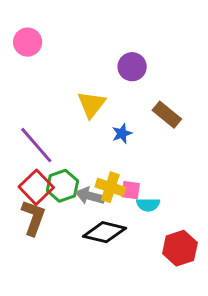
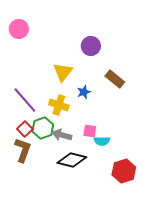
red square: (36, 187) -> (25, 129), size x0.7
yellow cross: (110, 187) -> (59, 105), moved

